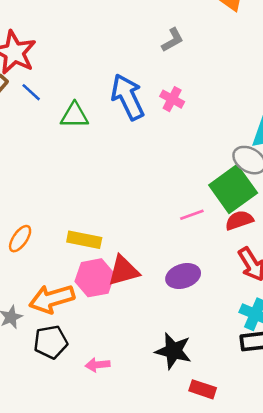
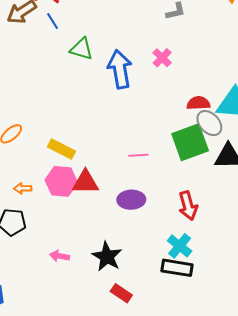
blue arrow: (128, 97) -> (120, 69), moved
pink line: (192, 215) -> (138, 155), moved
red semicircle: (239, 220) -> (198, 103), moved
orange arrow: (52, 299) -> (23, 188), size x0.5
pink arrow: (98, 365) -> (59, 256), moved

